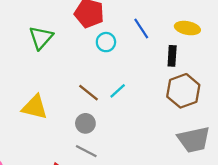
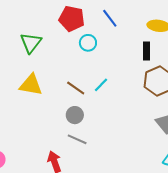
blue line: (141, 29) -> (110, 18), moved
yellow triangle: (35, 107) -> (31, 85), moved

